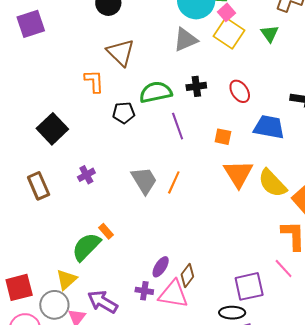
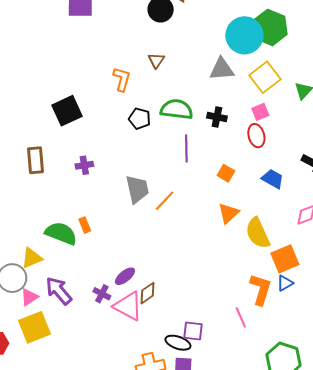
pink square: (227, 12) -> (260, 112), moved
brown triangle: (121, 52) -> (156, 60), size x0.6
blue trapezoid: (269, 127) -> (273, 179), size x0.7
orange triangle: (238, 174) -> (229, 213), size x0.7
green semicircle: (86, 247) -> (61, 233), turned 48
purple square: (249, 286) -> (193, 331), moved, size x0.7

